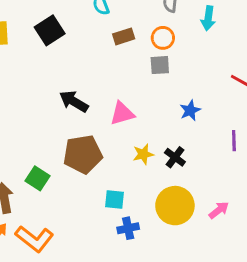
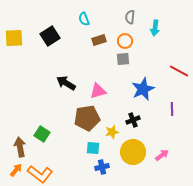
blue star: (190, 110) -> (143, 89), size x1.6
brown pentagon: (83, 154) -> (87, 118), moved
yellow star: (143, 154) -> (112, 132), moved
black cross: (175, 157) -> (133, 120), turned 32

